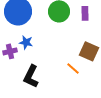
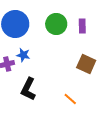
orange line: (73, 68) -> (70, 99), moved

